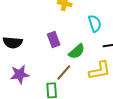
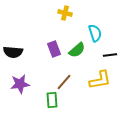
green semicircle: (77, 51) -> (77, 50), moved

